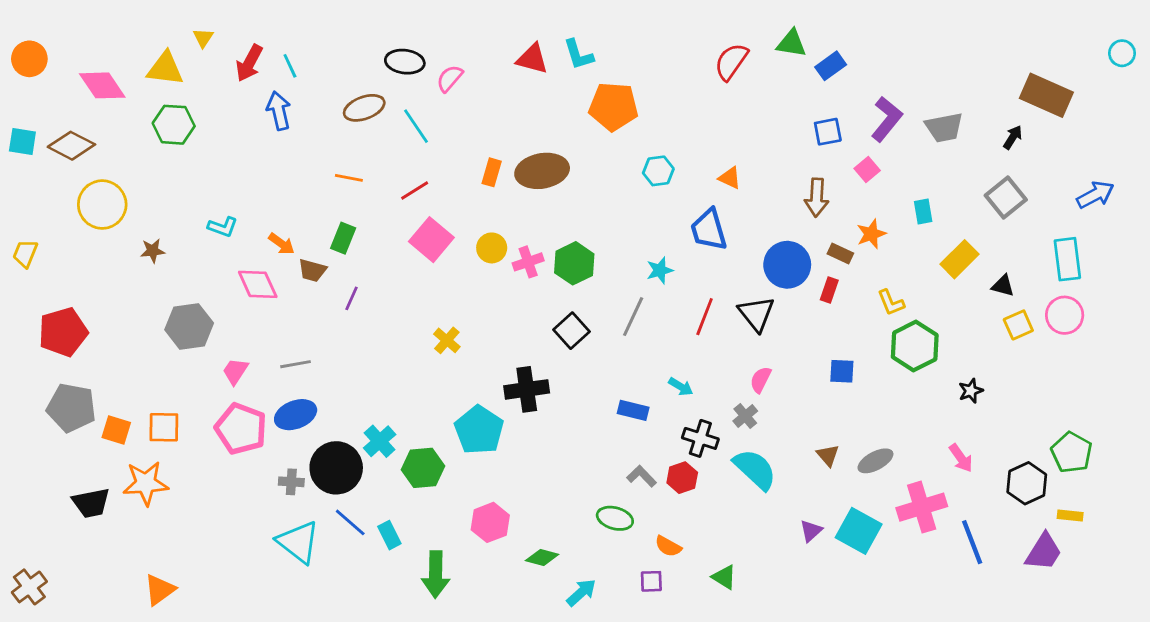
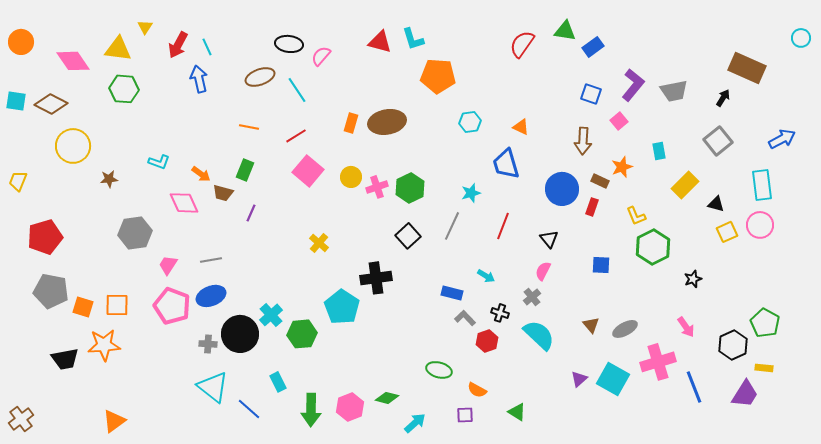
blue square: (828, 132) -> (591, 94), turned 30
black triangle: (756, 314) -> (549, 239), moved, size x0.7
black cross: (700, 438) -> (500, 313), size x0.7
gray L-shape: (642, 476) -> (465, 318), moved
blue line: (350, 522) -> (249, 409), moved
pink hexagon: (490, 522) -> (350, 407), moved

